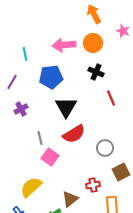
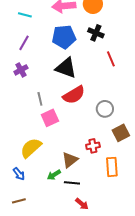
cyan line: (25, 54) -> (25, 15), turned -64
blue pentagon: (51, 77) -> (64, 37), moved
purple line: (12, 82) -> (24, 43), moved
black triangle: (66, 107) -> (66, 68), turned -40
pink square: (50, 157) -> (50, 118), turned 30

